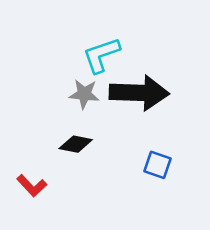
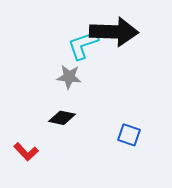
black arrow: (139, 93) -> (114, 32), moved

